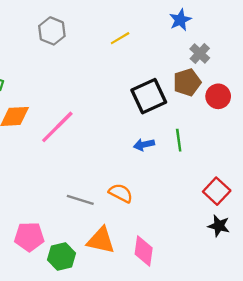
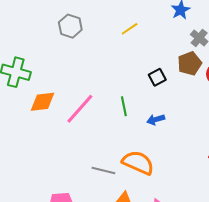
black square: (149, 96) -> (157, 77), size x0.6
green line: (179, 140) -> (124, 106), moved
orange semicircle: (121, 193) -> (138, 163), size x1.5

